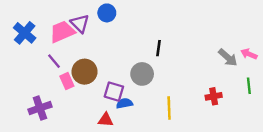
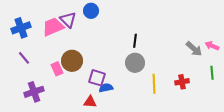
blue cross: (25, 33) -> (21, 28), turned 30
purple line: (54, 61) -> (24, 58), moved
gray circle: (142, 74) -> (135, 63), moved
yellow line: (169, 108) -> (154, 84), moved

